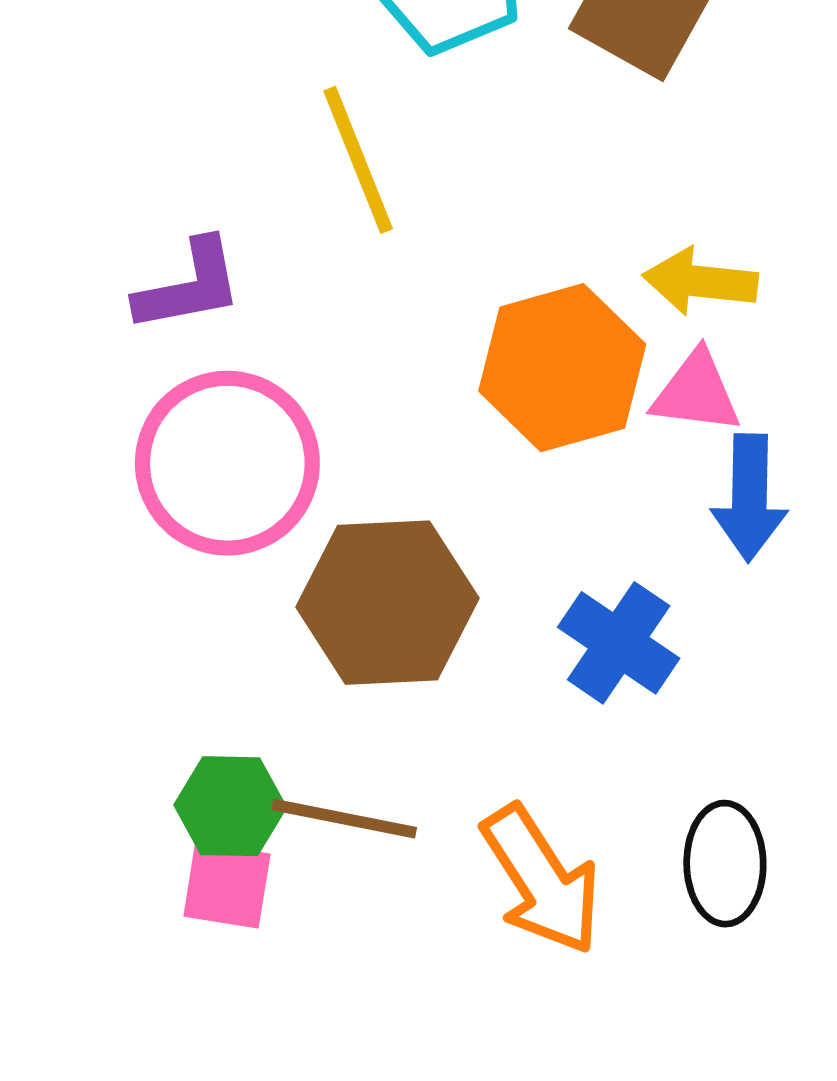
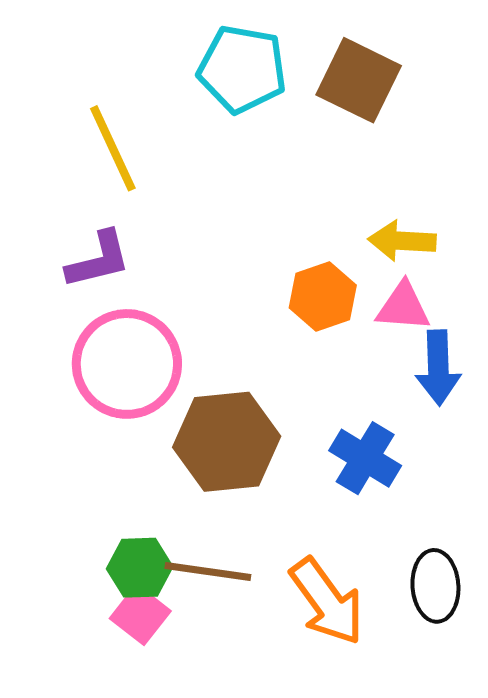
yellow line: (358, 160) -> (113, 148), moved
orange hexagon: (562, 368) -> (323, 296), size x0.7
pink square: (227, 885) -> (140, 615), turned 32

